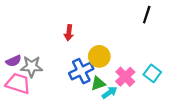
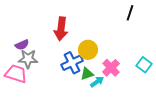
red arrow: (69, 33) -> (61, 29), size x1.6
purple semicircle: (14, 61) -> (22, 45), moved
cyan square: (152, 73) -> (144, 65), moved

